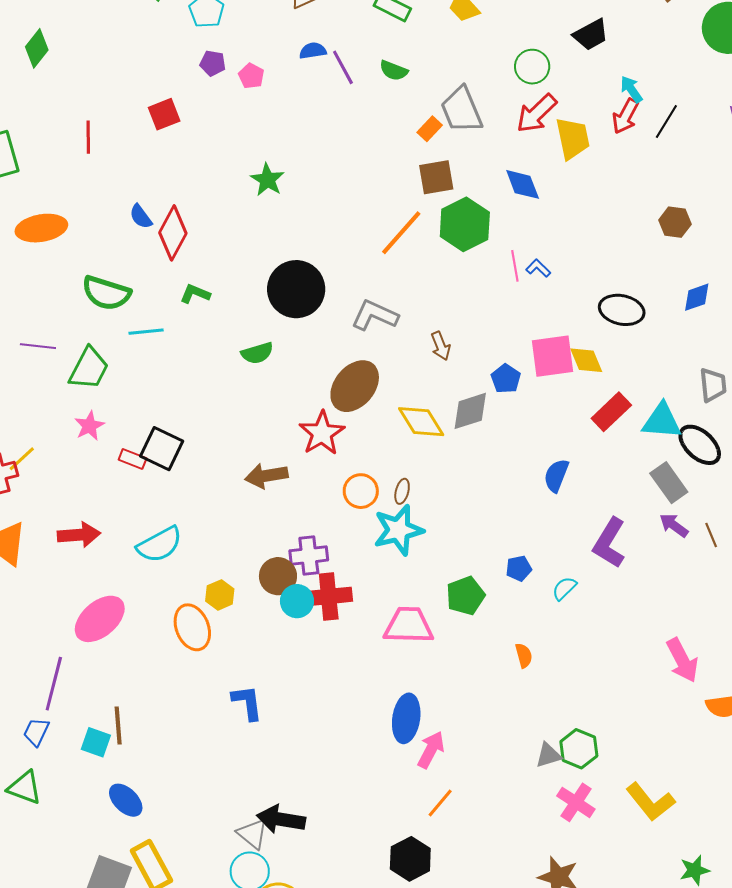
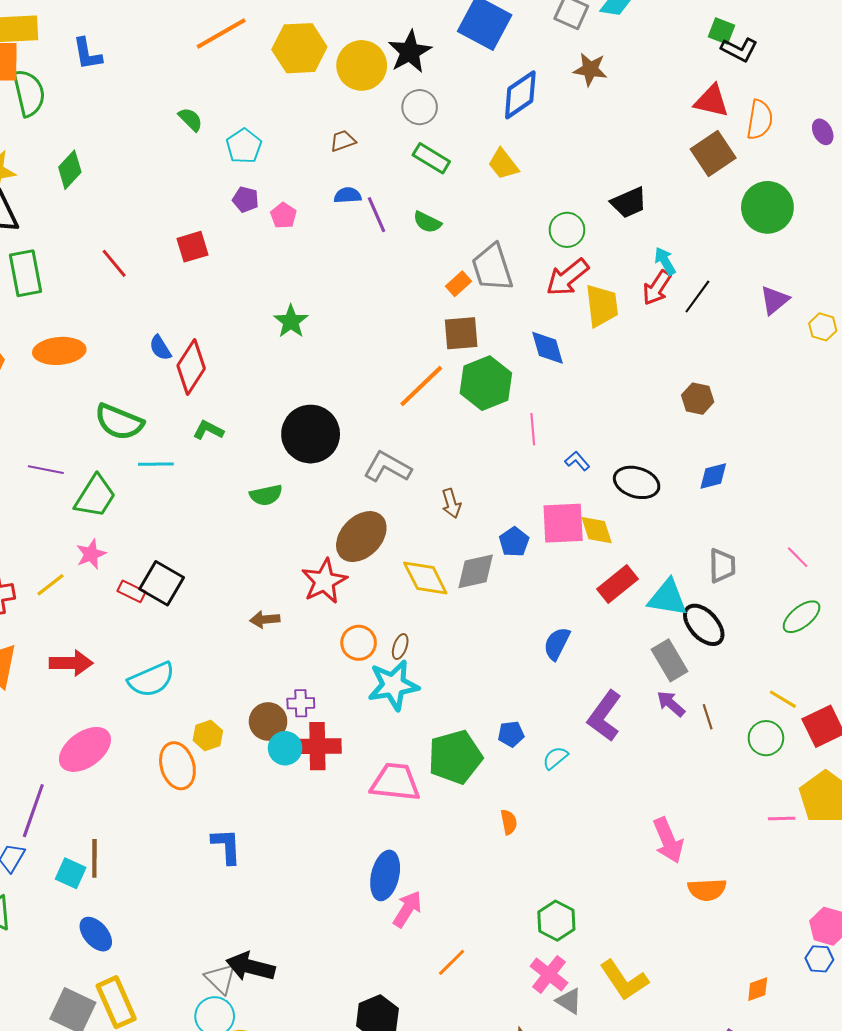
red line: (88, 137) -> (114, 263), turned -44
blue L-shape: (538, 268) -> (577, 461), moved
yellow line: (22, 459) -> (50, 585), moved
brown arrow: (266, 476) -> (265, 619), size x0.7
purple cross: (309, 555) -> (301, 703), size x0.7
green pentagon: (465, 596) -> (455, 757), size x1.4
gray triangle: (548, 755) -> (569, 1001), moved, turned 44
orange line: (440, 803) -> (452, 962), moved

